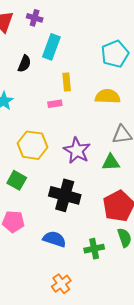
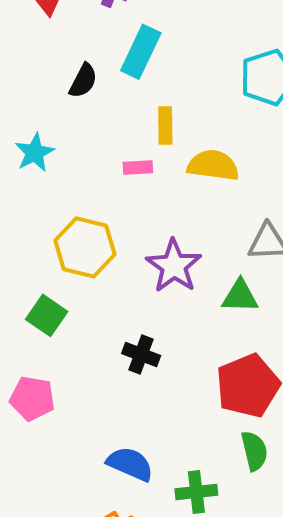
yellow semicircle: (108, 96) -> (213, 165), moved
black cross: (65, 195) -> (141, 354), size x0.6
blue semicircle: (54, 239) -> (130, 464), moved
green cross: (94, 249) -> (196, 492), moved

